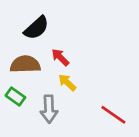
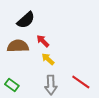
green rectangle: (15, 97) -> (12, 85), moved
gray arrow: (49, 109) -> (51, 85), moved

